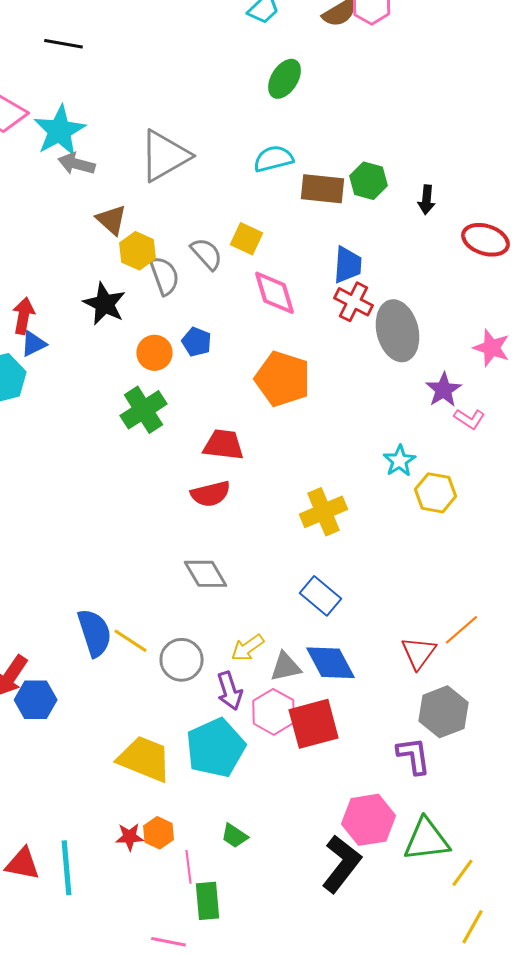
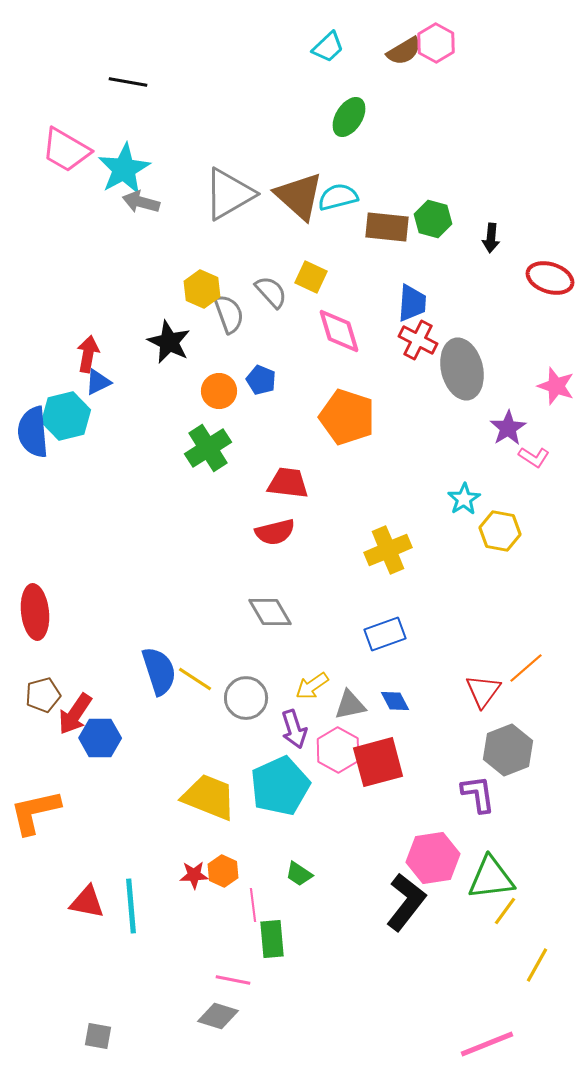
brown triangle: (112, 220) -> (299, 196), moved, size x1.6
blue rectangle: (320, 596) -> (385, 634), turned -60
blue diamond: (330, 663) -> (395, 701), size x0.6
yellow line: (462, 873) -> (505, 911), moved

